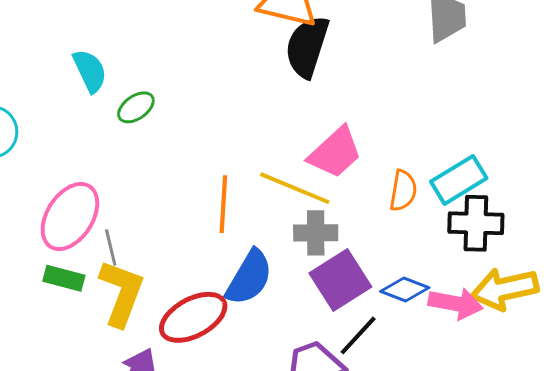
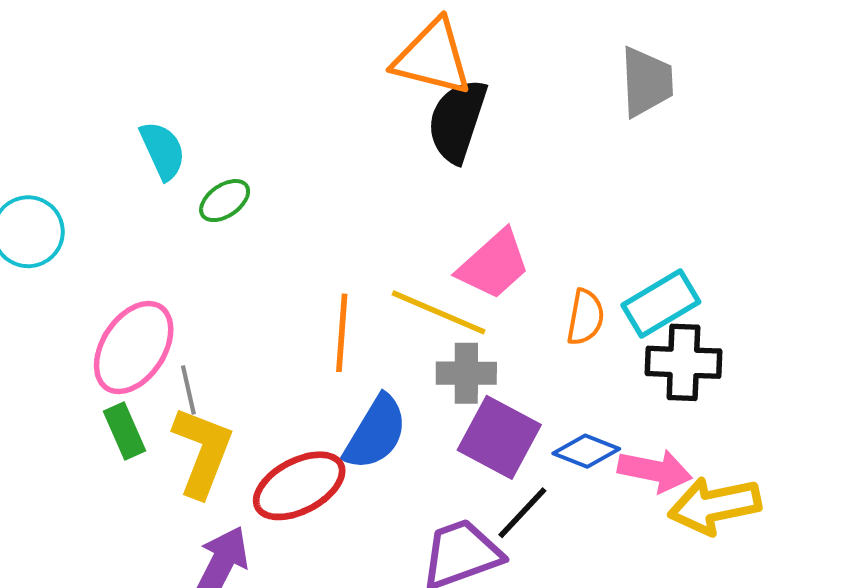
green rectangle: (64, 278) -> (124, 431), turned 51
purple square: (340, 280) -> (499, 437), turned -30
yellow arrow: (505, 289) -> (715, 506), moved

